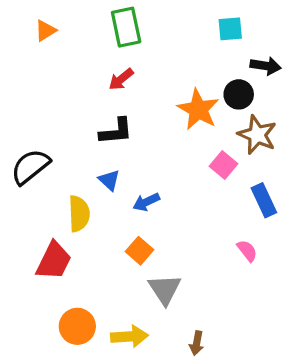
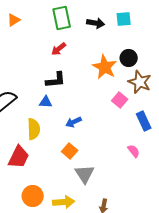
black arrow: (266, 66) -> (96, 23), moved
blue triangle: (109, 180) -> (46, 102), moved, turned -40

